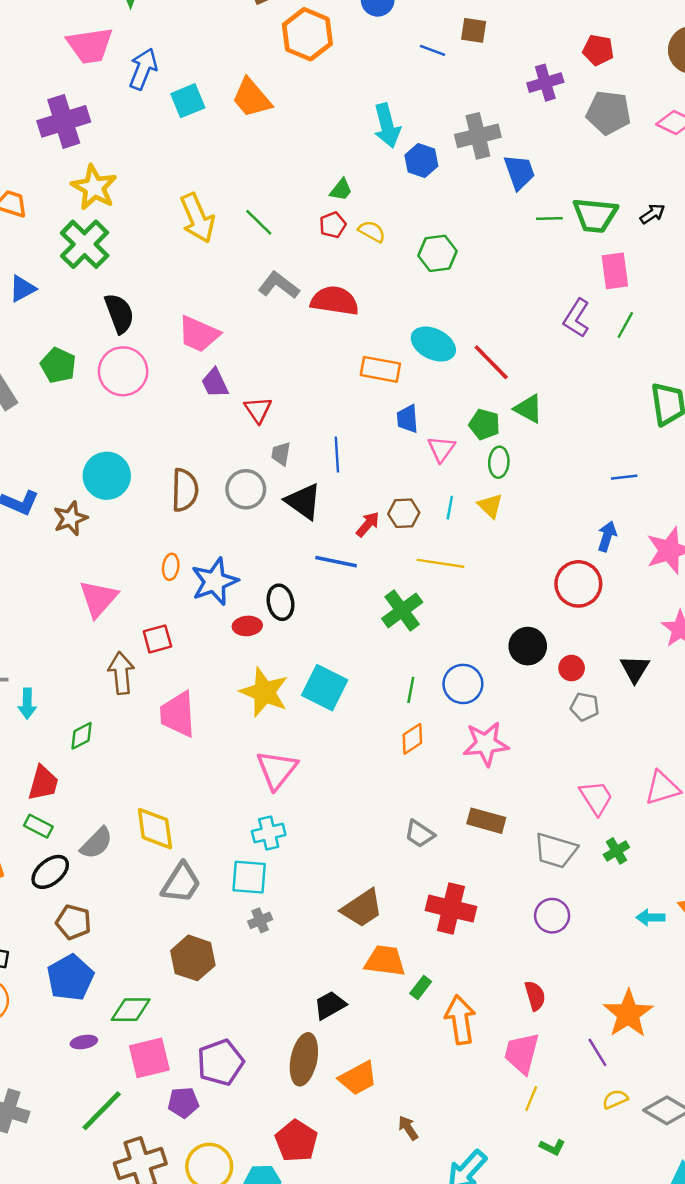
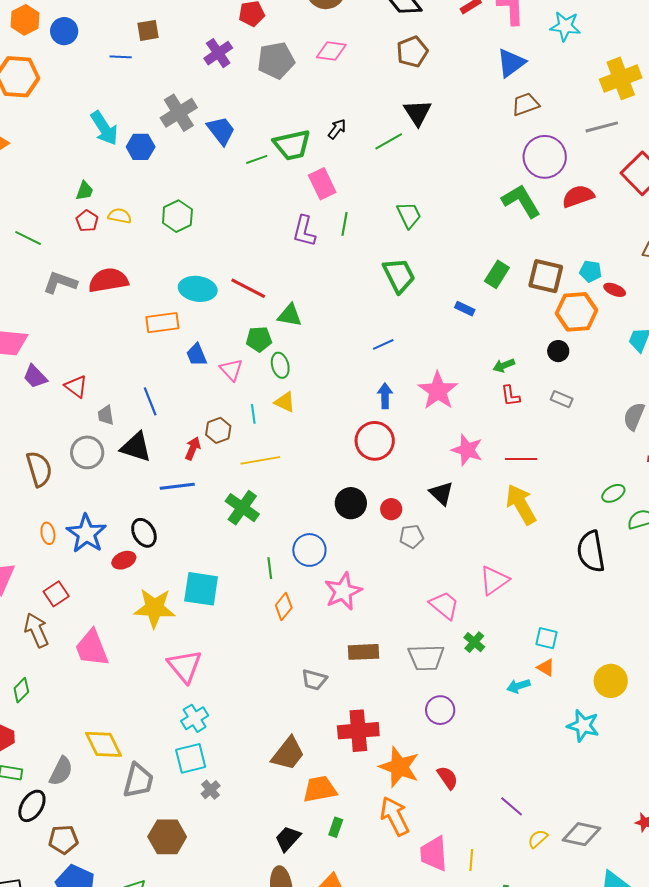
green rectangle: (421, 988) -> (336, 827), moved
orange star: (628, 1014) -> (399, 767), moved
pink trapezoid: (522, 1053) -> (434, 854), moved

